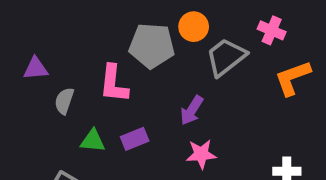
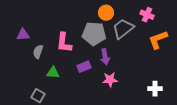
gray pentagon: (152, 46) -> (94, 34), moved
purple arrow: (192, 110) -> (105, 57), turned -42
purple rectangle: (135, 139) -> (84, 67), moved

